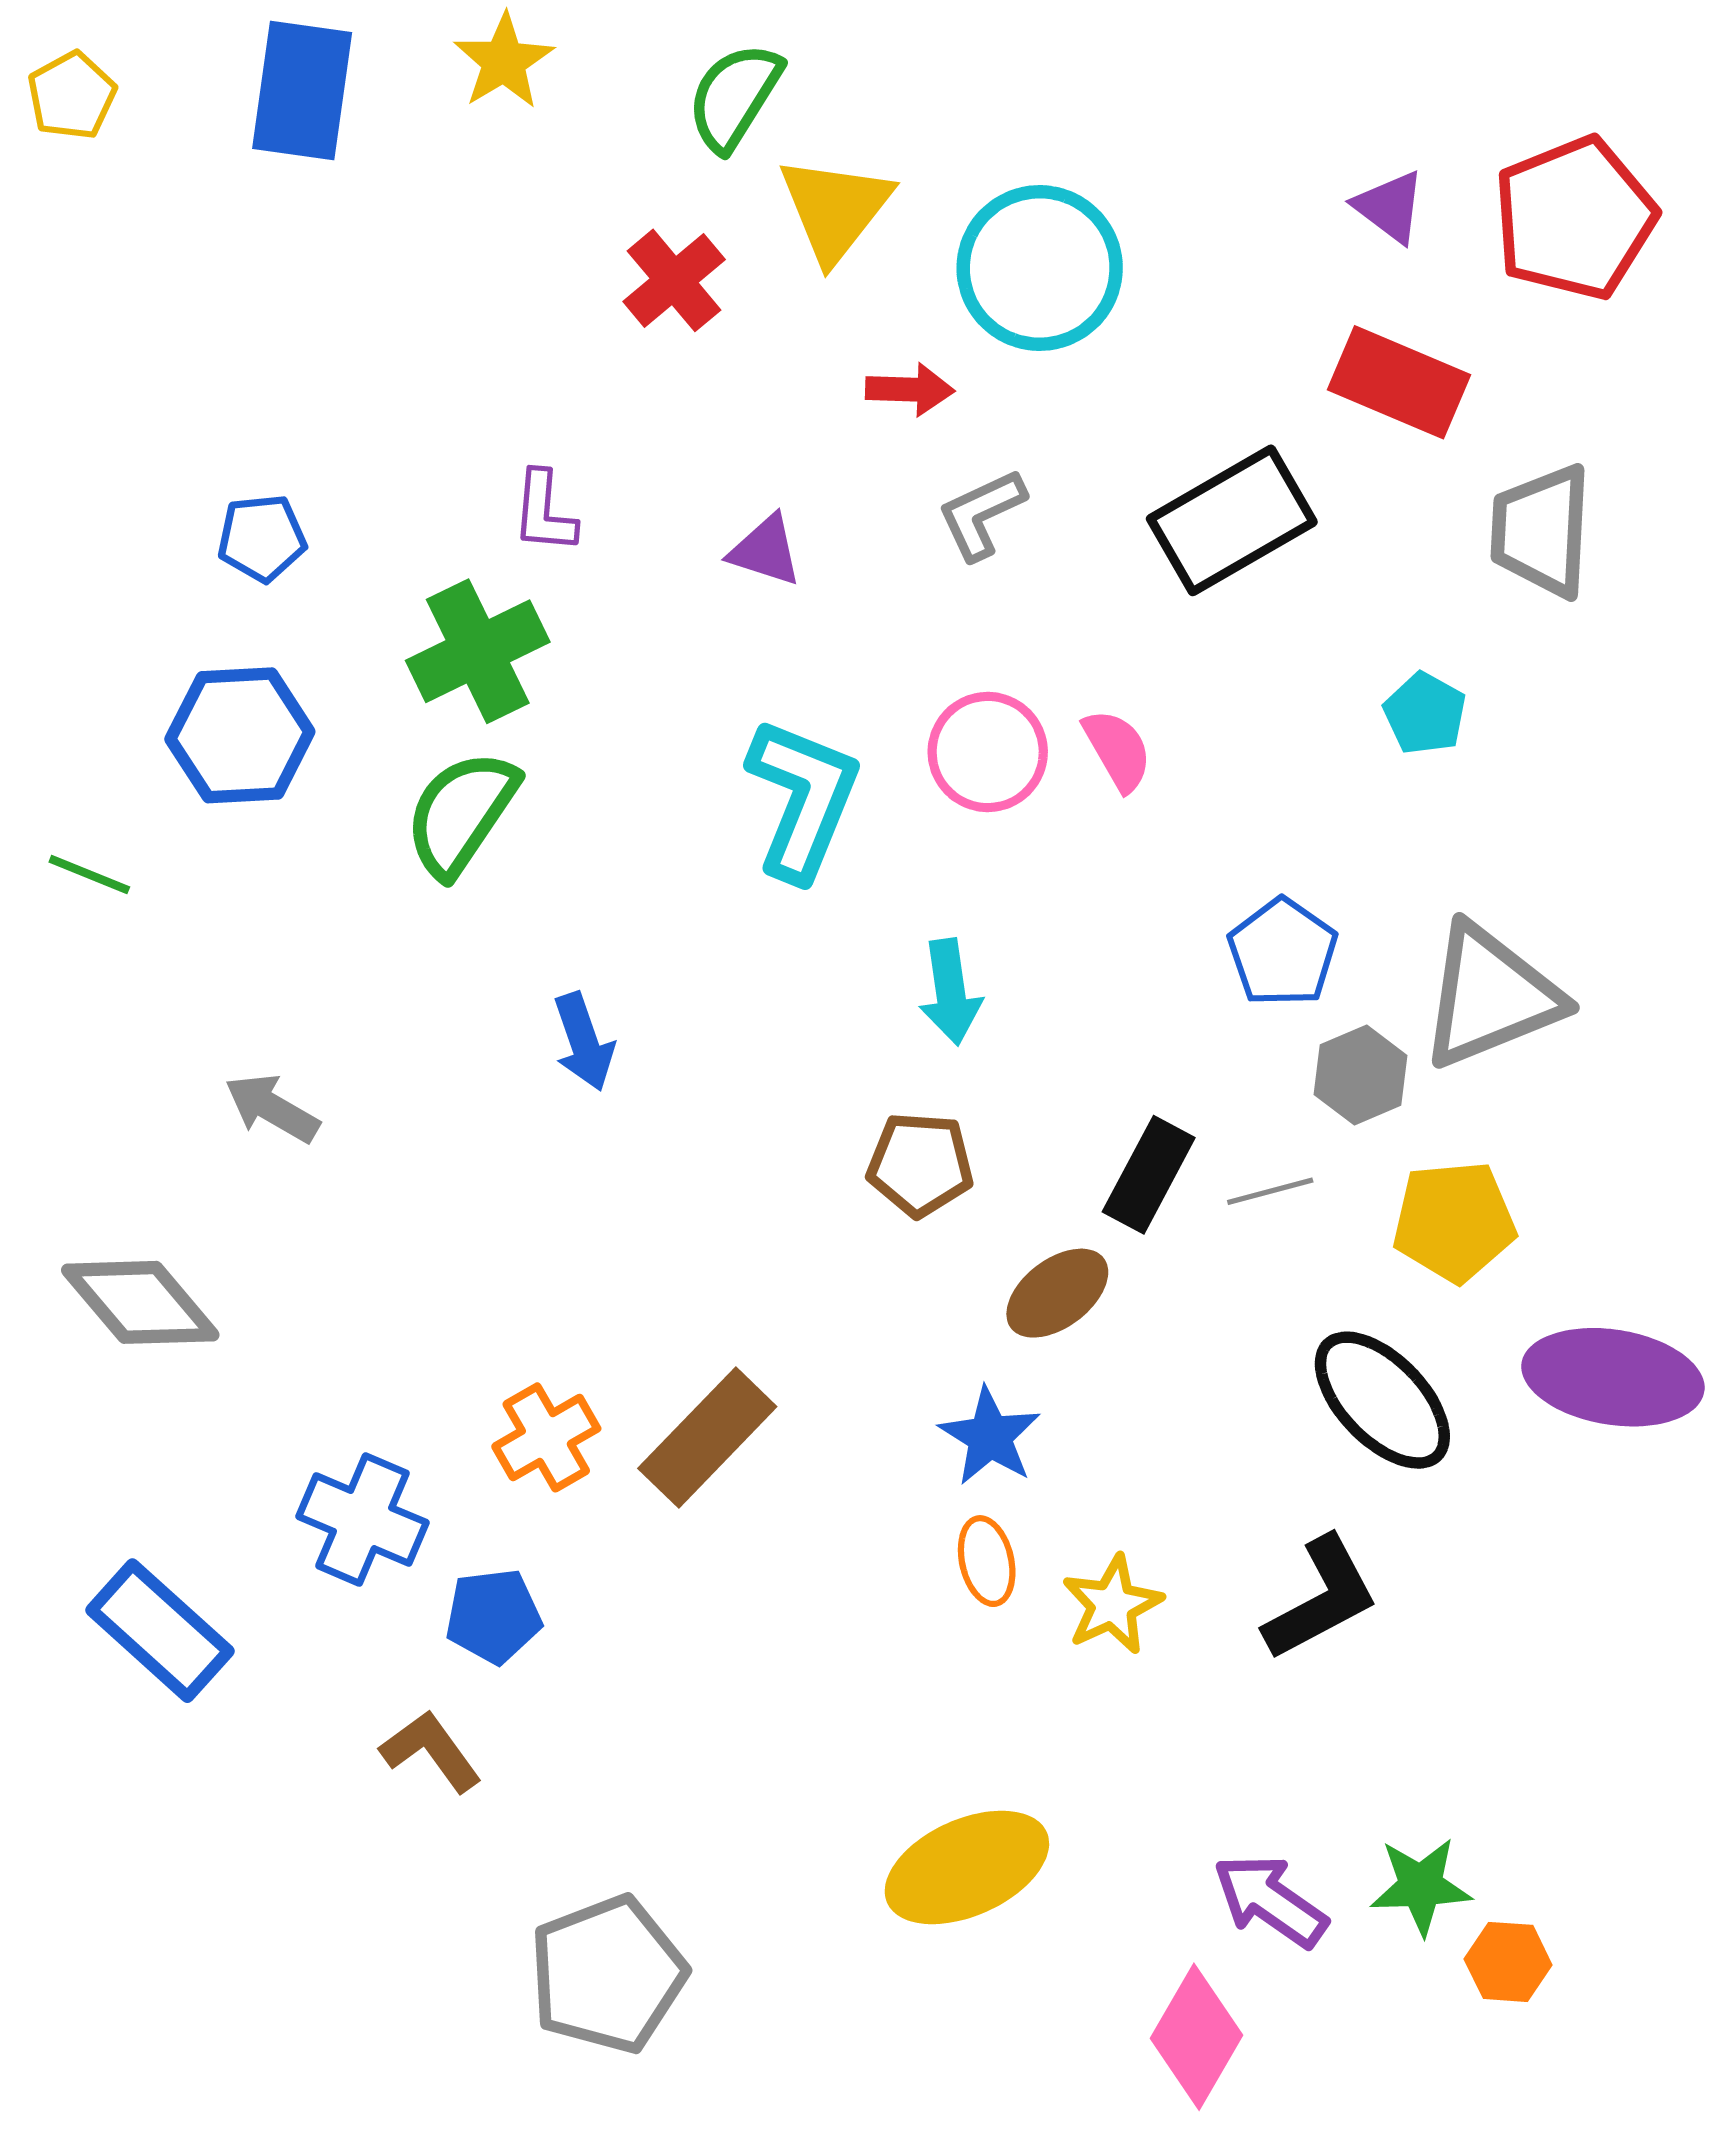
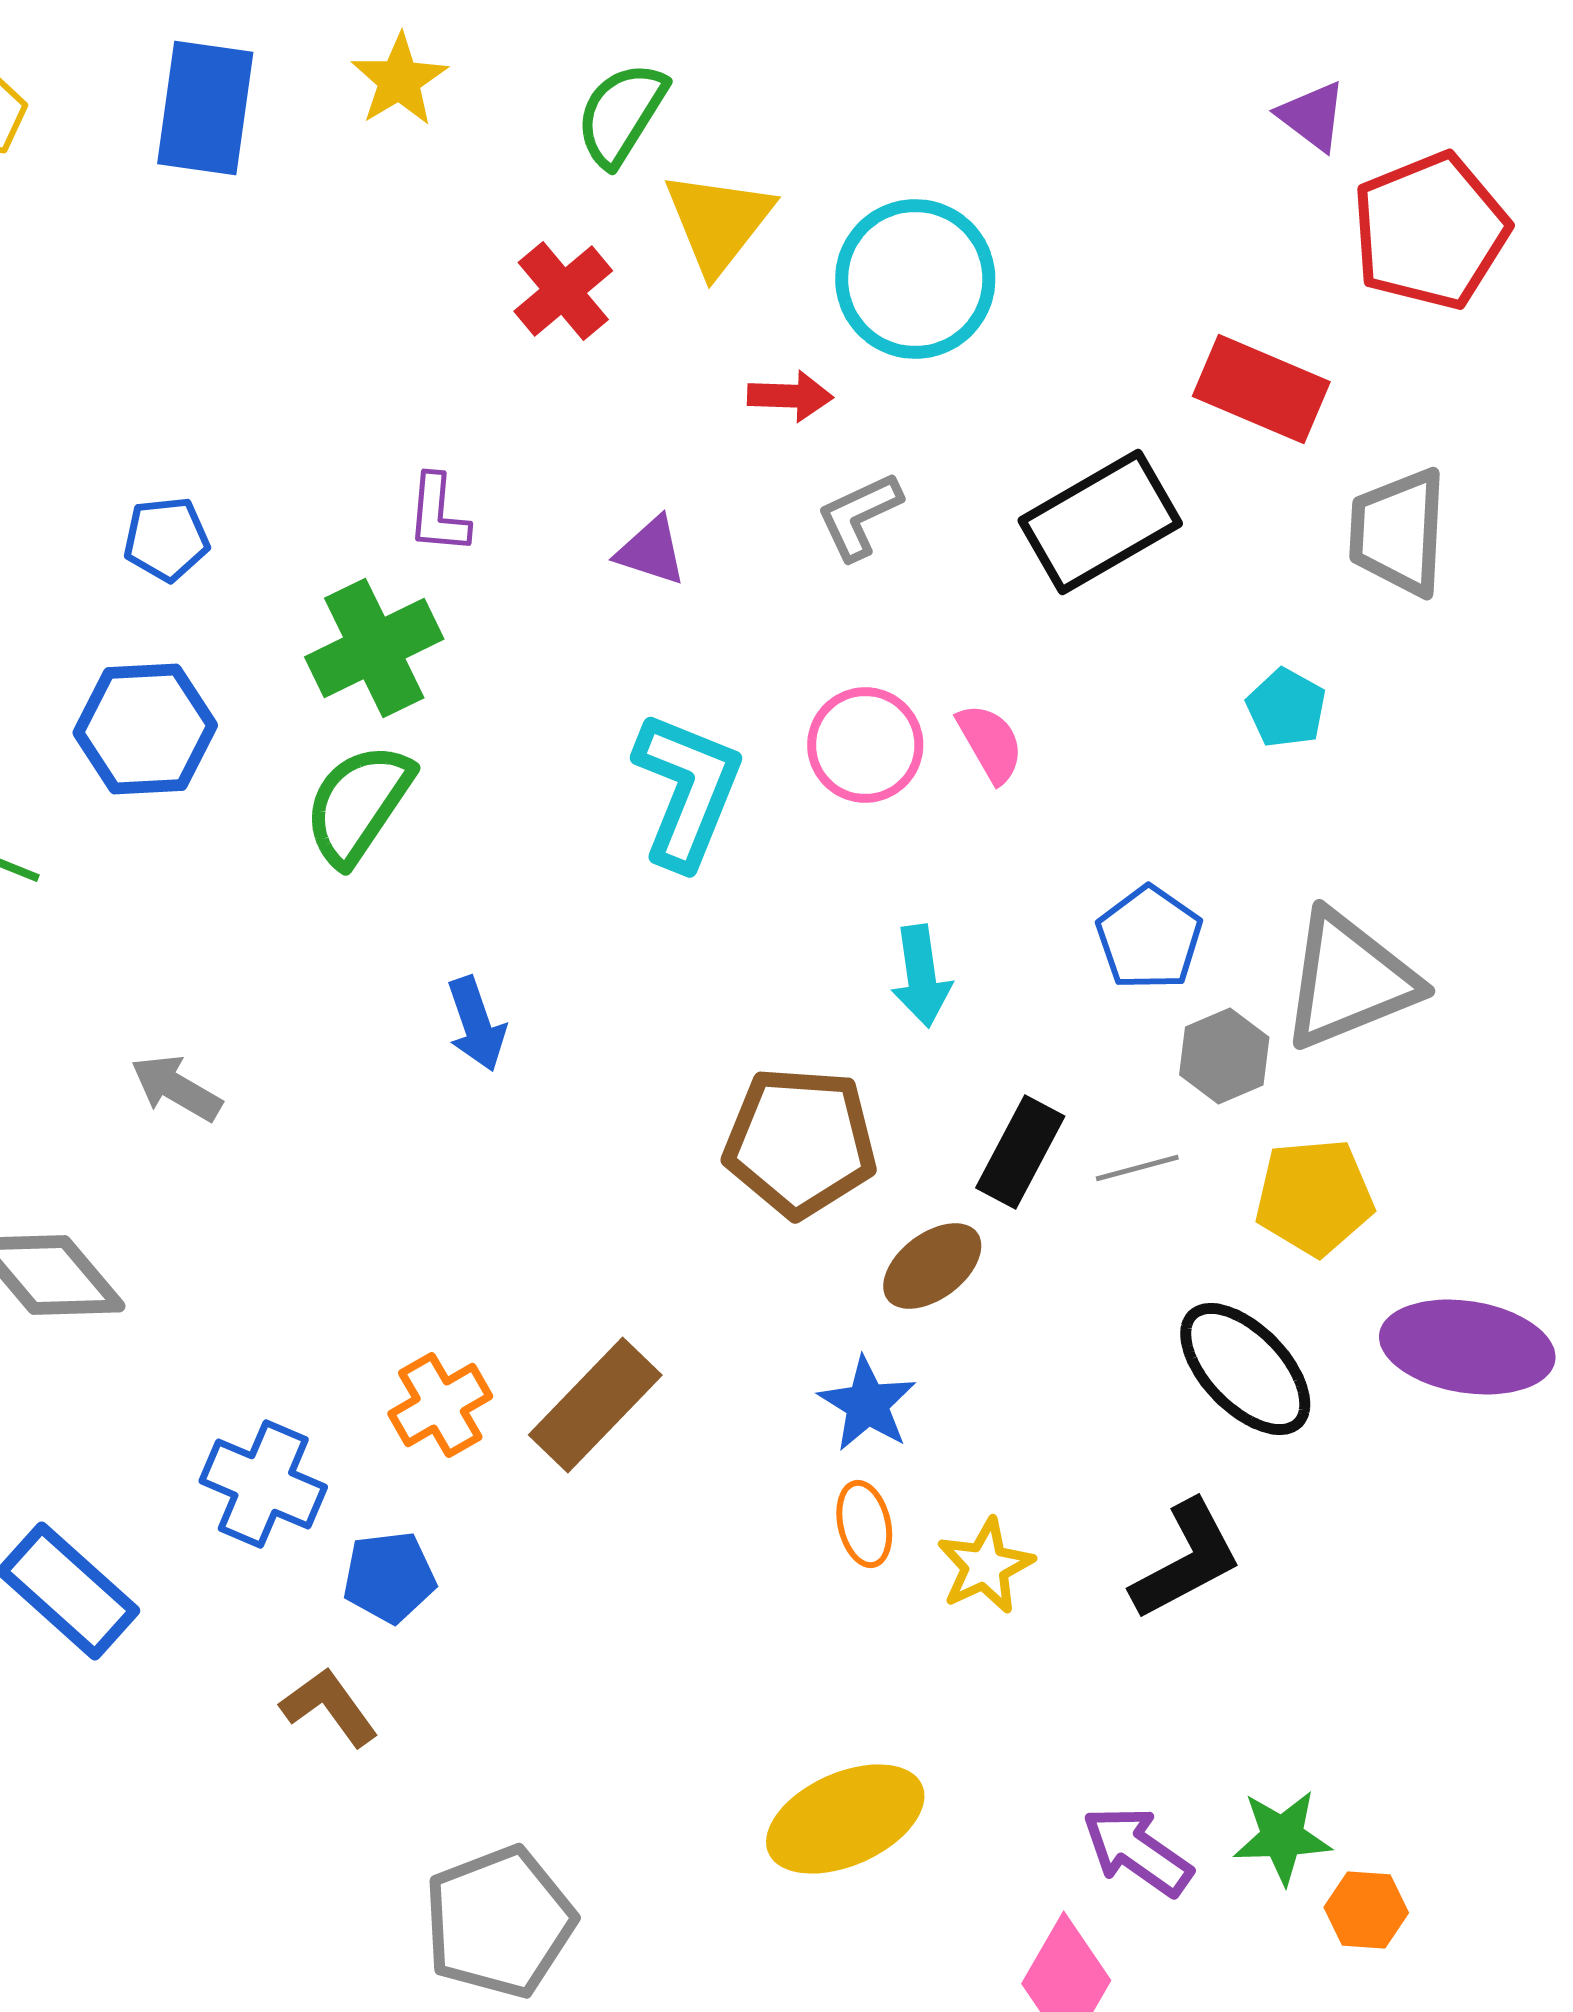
purple triangle: (1390, 207) -> (1312, 116), moved
cyan arrow: (950, 992) -> (921, 976), moved
brown pentagon: (920, 1164) -> (800, 1142), size x1.5

